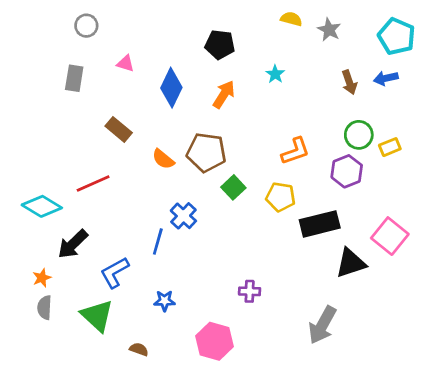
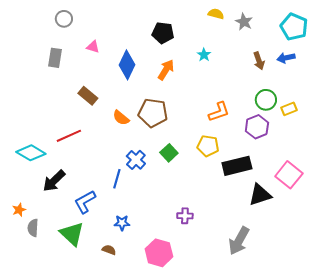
green square: (233, 187) -> (169, 153), moved
orange star: (42, 278) -> (19, 210), moved
brown semicircle: (139, 349) -> (109, 250), moved

